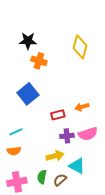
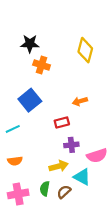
orange arrow: (82, 107) -> (80, 101), moved
cyan line: (16, 132) -> (13, 129), moved
pink semicircle: (88, 134) -> (97, 156), moved

